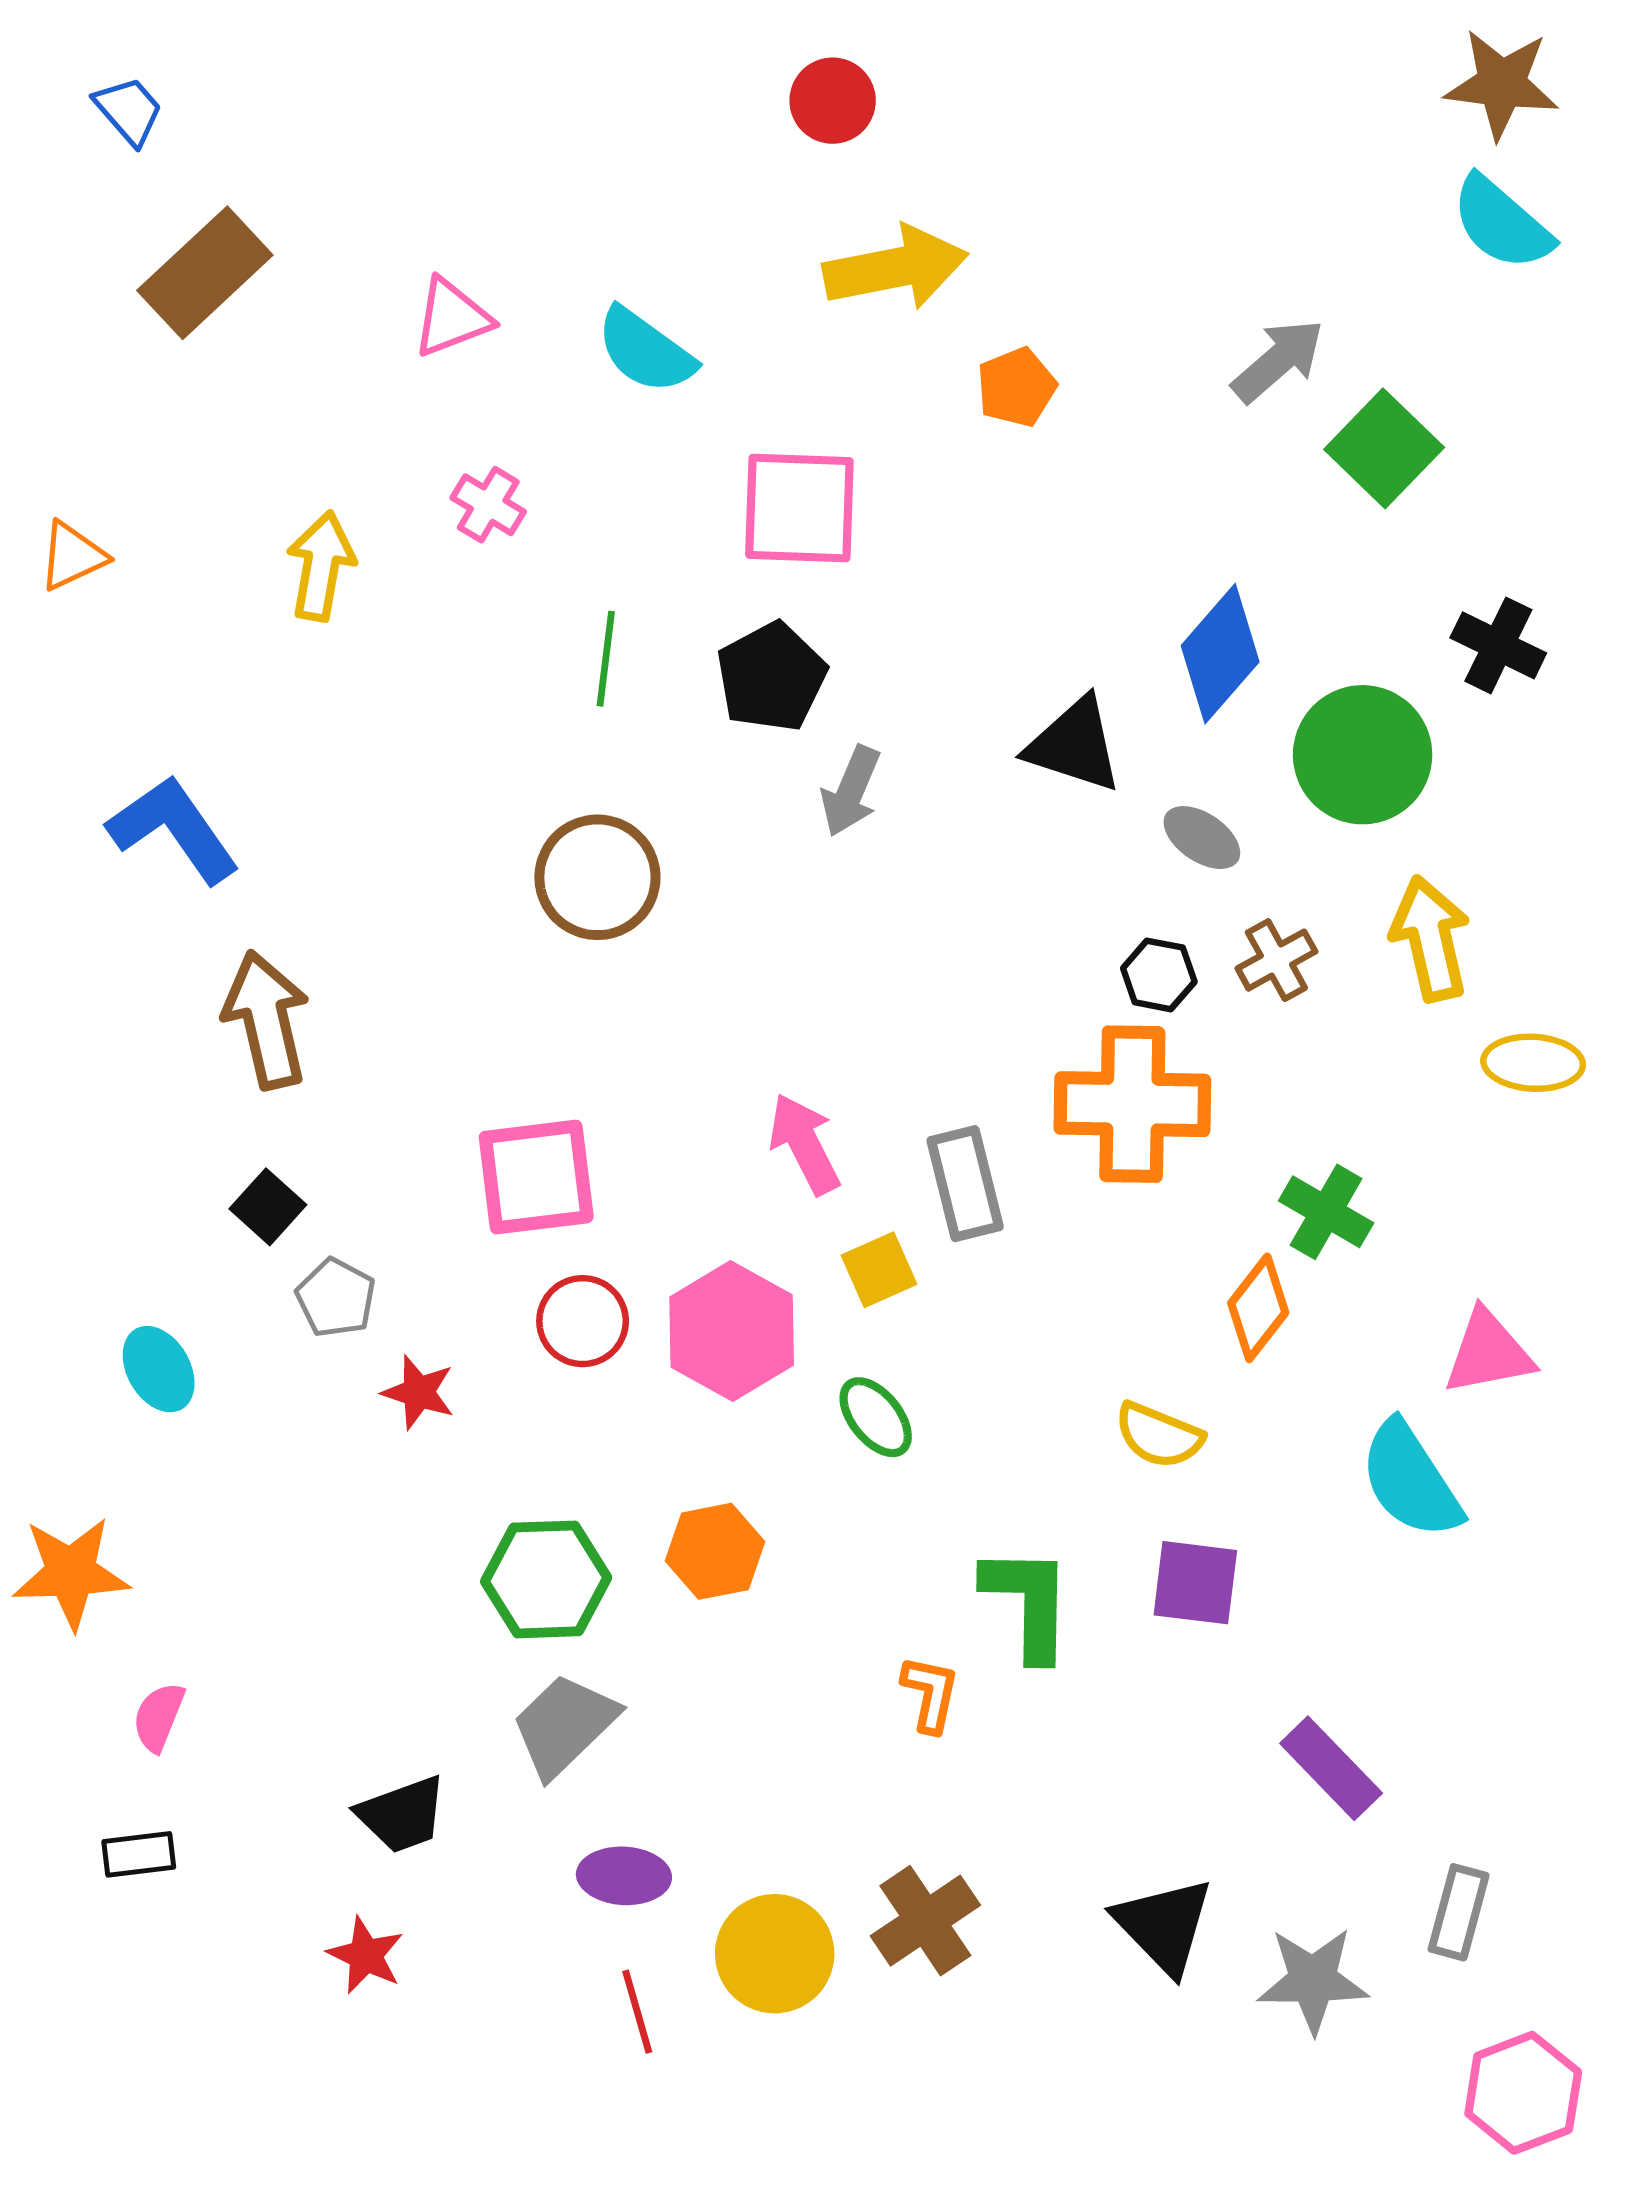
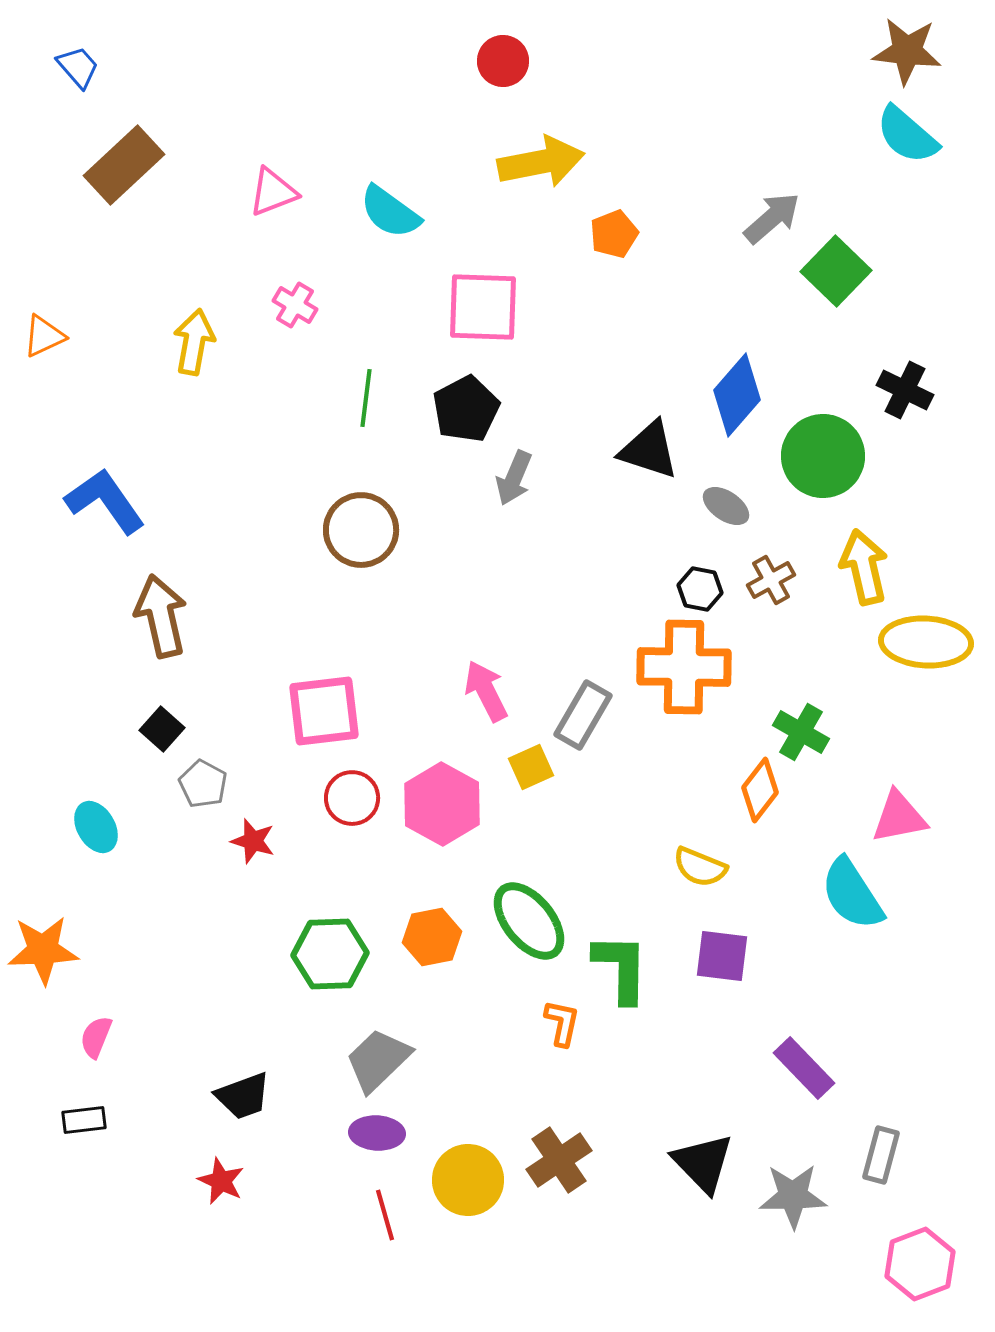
yellow ellipse: (1533, 1063) -> (926, 642), size x1.5
gray rectangle: (965, 1184) -> (583, 715), turned 44
green ellipse: (876, 1417) -> (529, 921), moved, size x1.6
gray trapezoid: (564, 1725) -> (378, 1060), moved

